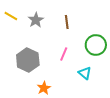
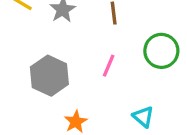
cyan triangle: (85, 73) -> (143, 117), moved

